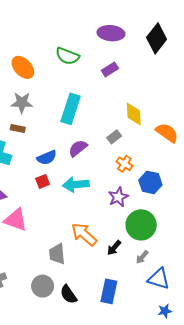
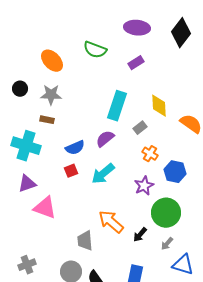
cyan rectangle: (71, 109) -> (117, 106), moved
cyan arrow: (76, 185) -> (103, 174), turned -35

